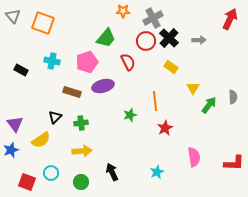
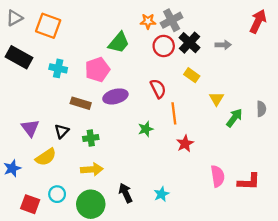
orange star: (123, 11) -> (148, 21), moved
gray triangle: (13, 16) -> (14, 18), turned 42
red semicircle: (128, 62) -> (158, 89), moved
black rectangle: (21, 70) -> (19, 57), moved, size x1.6
purple triangle: (15, 124) -> (30, 128), moved
red L-shape: (234, 163) -> (249, 182), moved
cyan star: (157, 172) -> (161, 194), moved
green circle: (81, 182) -> (91, 204), size x1.6

